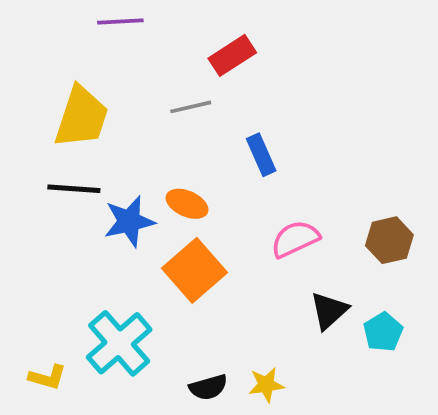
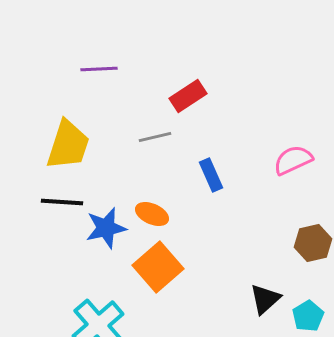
pink semicircle: (295, 239) -> (293, 160), moved

